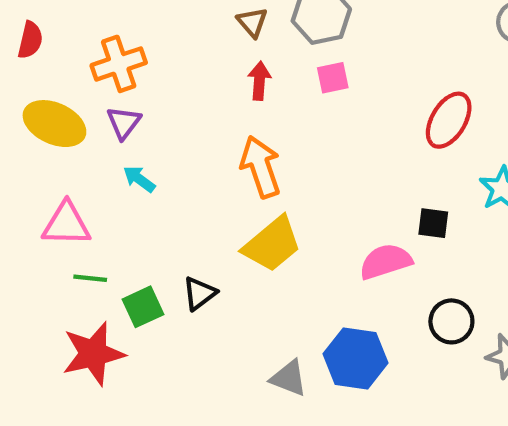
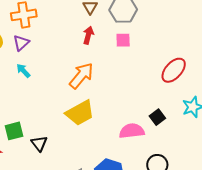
orange arrow: (261, 167) -> (81, 76), turned 48
black square: (433, 223) -> (157, 117), turned 35
black triangle: (199, 293) -> (39, 143), moved, turned -42

